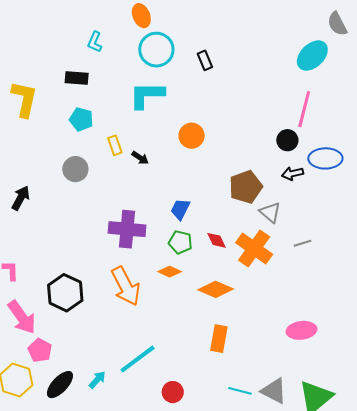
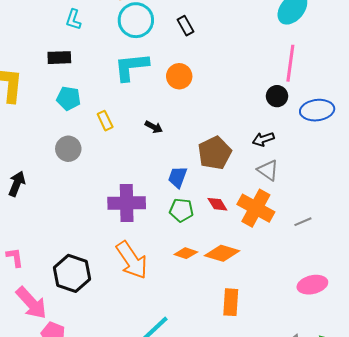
orange circle: (192, 136) -> (179, 76), moved
black arrow: (140, 158) -> (154, 127), moved
black arrow: (292, 174) -> (263, 139), moved
brown pentagon: (246, 187) -> (215, 153), moved
gray line: (303, 243) -> (303, 222), moved
orange diamond: (170, 272) -> (186, 253), moved

